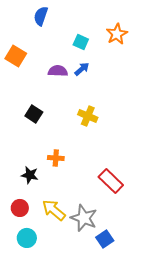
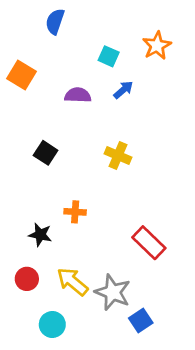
blue arrow: (82, 69) -> (123, 90), moved
cyan circle: (27, 238) -> (52, 324), moved

